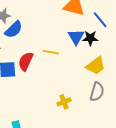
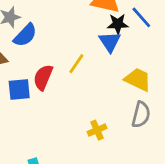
black star: (90, 38) -> (118, 24), moved
yellow line: (51, 52) -> (76, 64), turned -63
yellow trapezoid: (96, 66) -> (138, 79), turned -115

